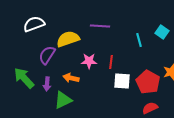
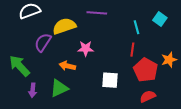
red line: (111, 62) -> (132, 50), moved
white square: (122, 81) -> (110, 80), moved
purple arrow: (47, 84) -> (33, 90), moved

